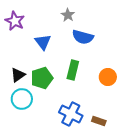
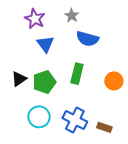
purple star: (15, 21) -> (35, 19), moved
cyan circle: (22, 99) -> (39, 117), moved

